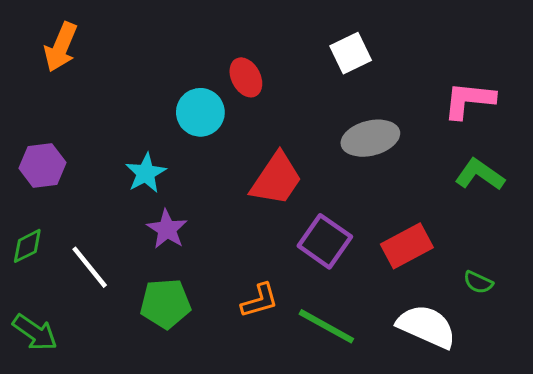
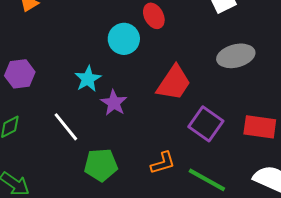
purple star: (167, 229) -> (114, 103), moved
red rectangle: (407, 246) -> (260, 127), turned 36
white line: (90, 267) -> (66, 127), moved

